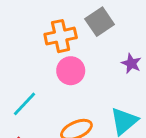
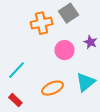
pink circle: (71, 71) -> (64, 50), moved

